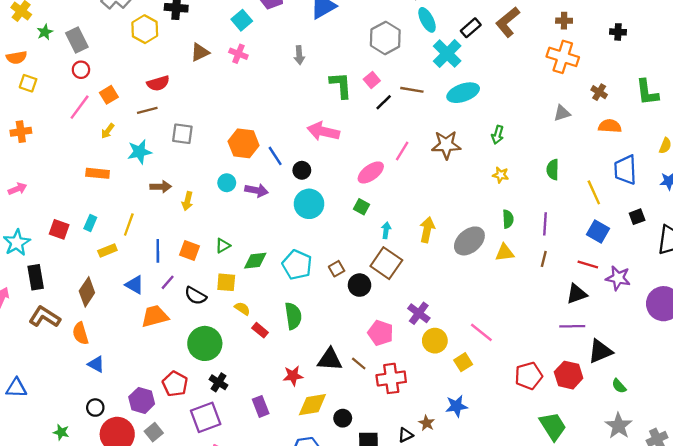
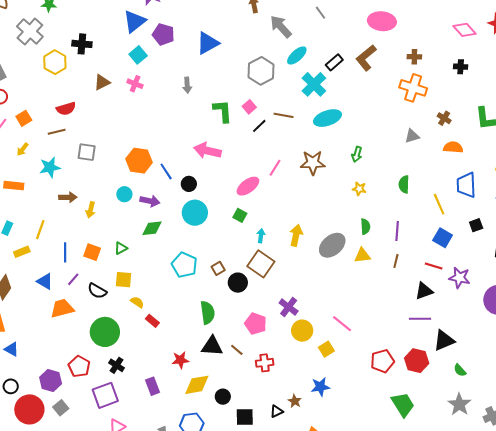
cyan ellipse: (427, 20) -> (297, 55), turned 75
green diamond: (255, 261) -> (152, 228), moved
green semicircle: (293, 316) -> (208, 313), moved
red cross: (391, 378) -> (265, 363), size x0.7

